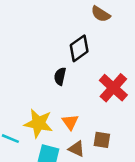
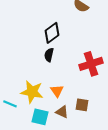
black diamond: (79, 48) -> (52, 33), moved
red cross: (113, 88) -> (91, 64), turned 30

